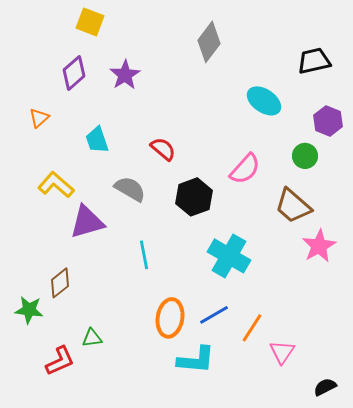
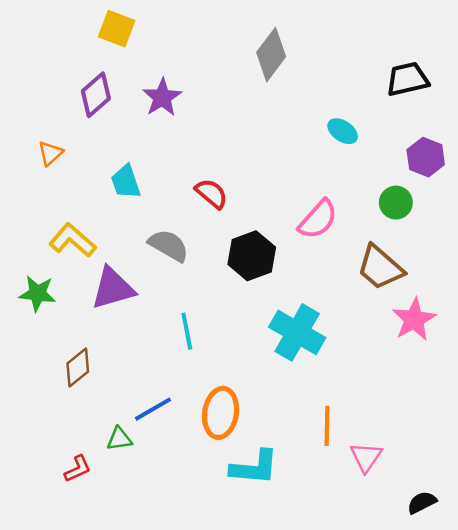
cyan ellipse: (264, 101) -> (343, 131), size x0.7
green star: (29, 310) -> (37, 293), moved
blue line: (214, 315) -> (153, 409), moved
orange line: (252, 328) -> (327, 426), turned -32
red L-shape: (60, 361) -> (78, 469), size x0.7

